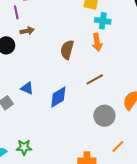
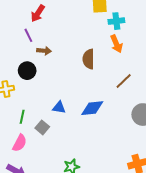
brown arrow: (27, 31) -> (44, 51), turned 32
blue diamond: (58, 97) -> (92, 108), turned 40

